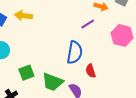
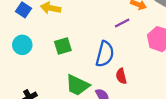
green square: (26, 73) -> (63, 46), moved

